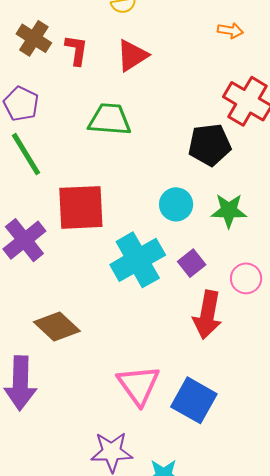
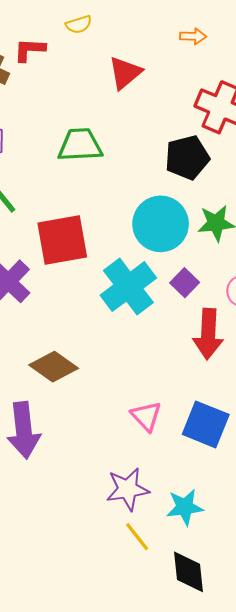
red L-shape: (76, 50) -> (30, 50), moved, turned -88
red triangle: (132, 55) -> (125, 73), moved
cyan circle: (176, 204) -> (161, 224), size x1.6
pink triangle: (138, 385) -> (146, 416), size x0.7

